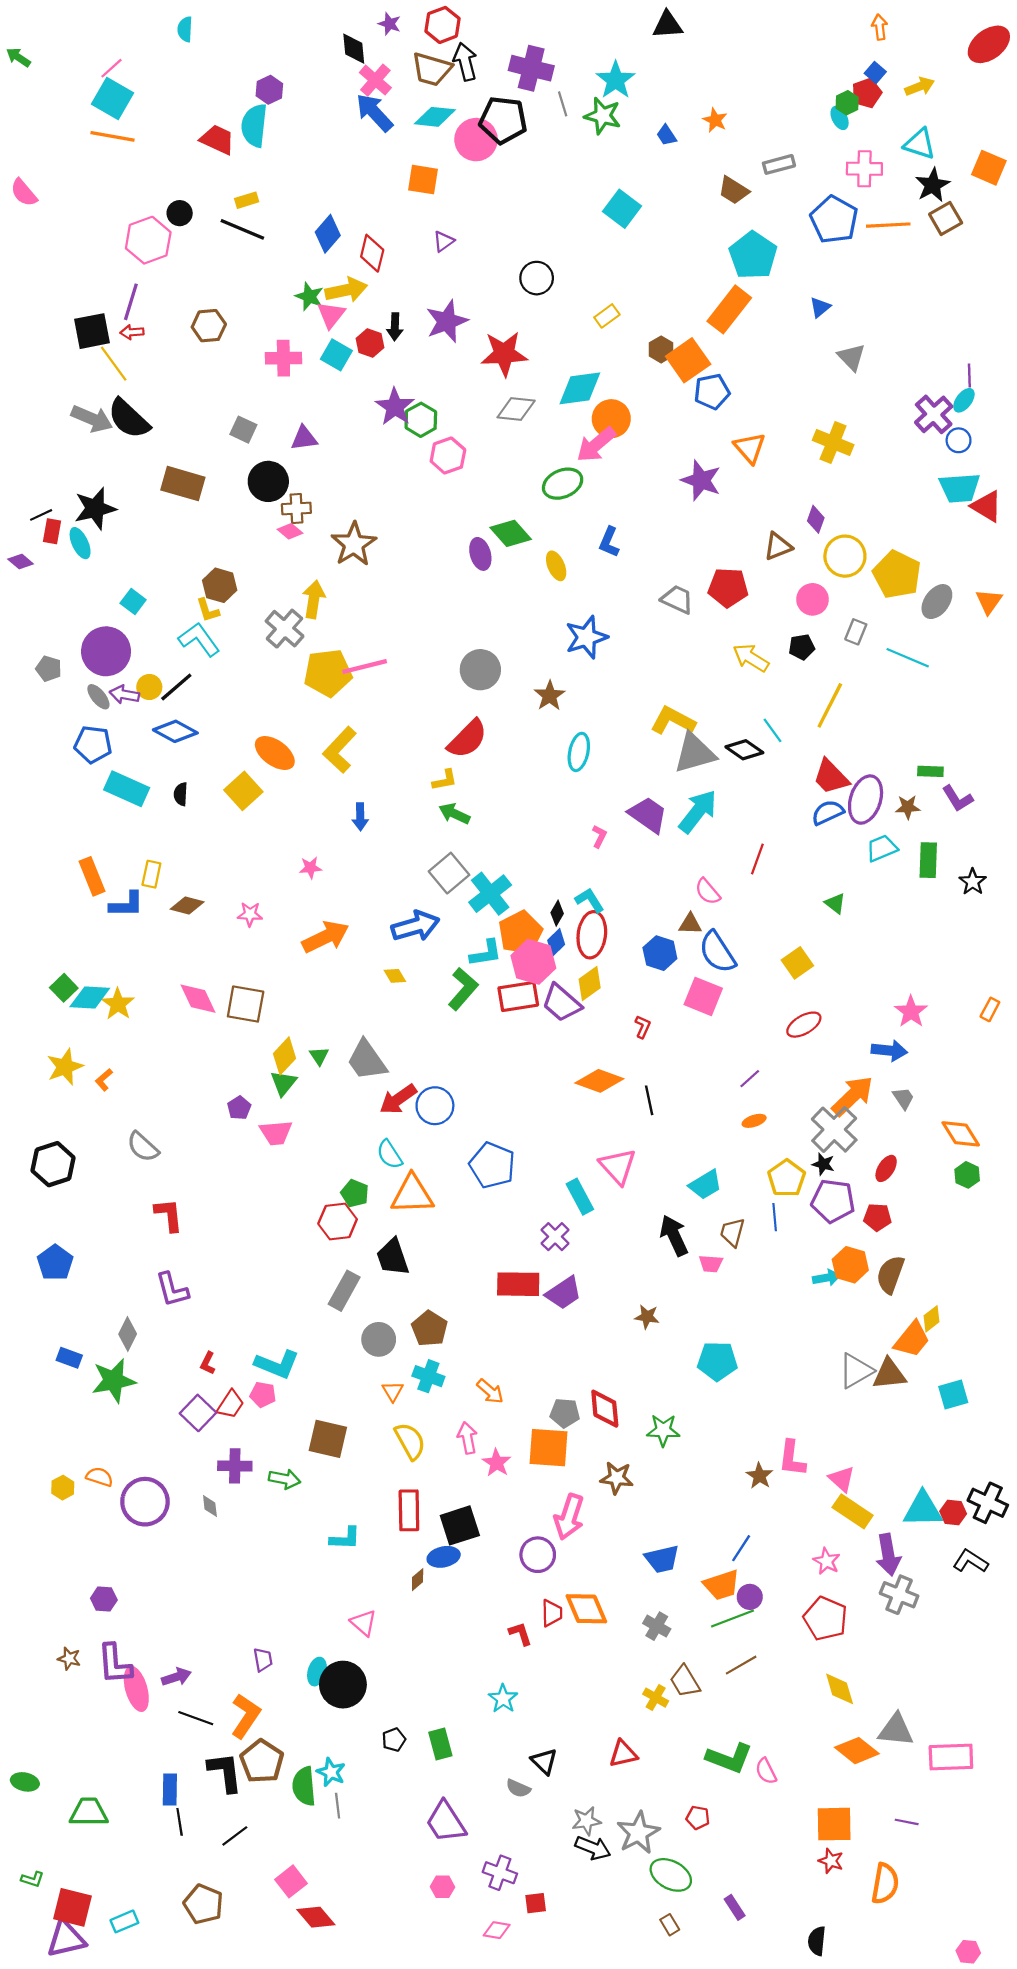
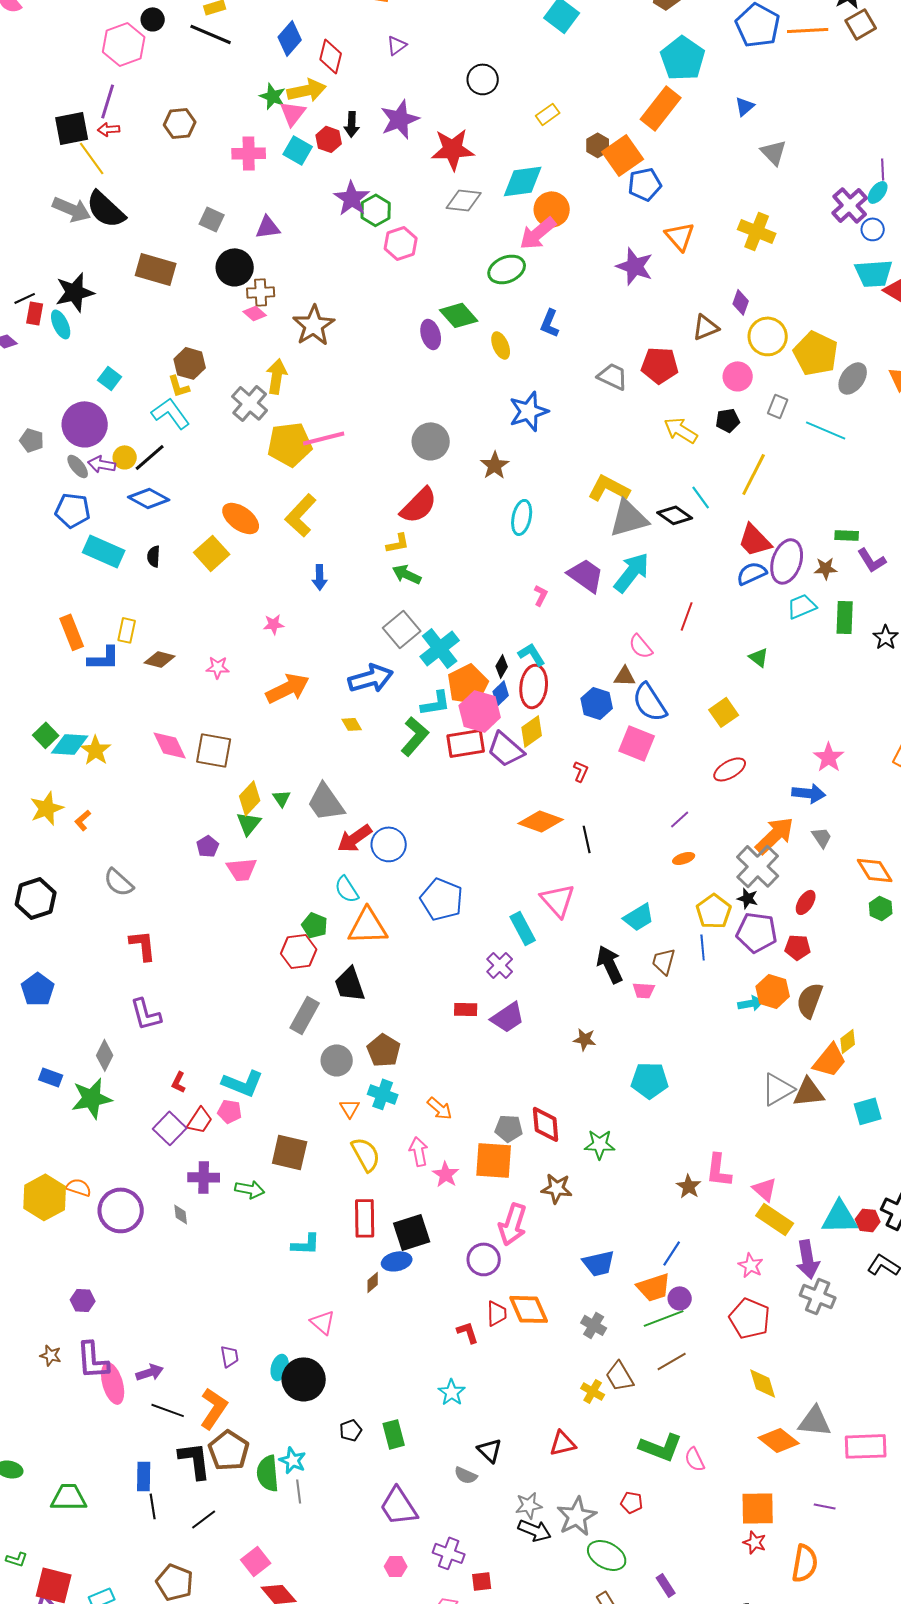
red rectangle: (518, 1284) -> (466, 1009), size x0.6
yellow hexagon: (63, 1488) -> (45, 1197), size x2.0

